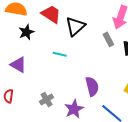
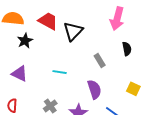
gray rectangle: (108, 39) -> (100, 60), moved
cyan line: (60, 54) -> (60, 72), moved

